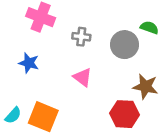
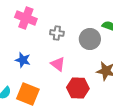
blue star: (29, 63) -> (23, 60), moved
red hexagon: (125, 114) -> (78, 88), moved

